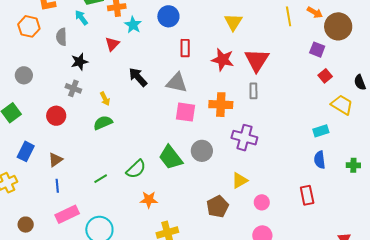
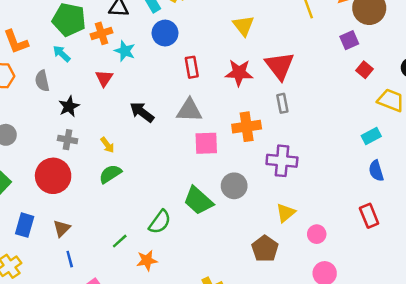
purple square: (317, 50) -> (349, 40), turned -35
red circle: (56, 116) -> (53, 176), size x1.5
orange star: (149, 200) -> (147, 260), moved

